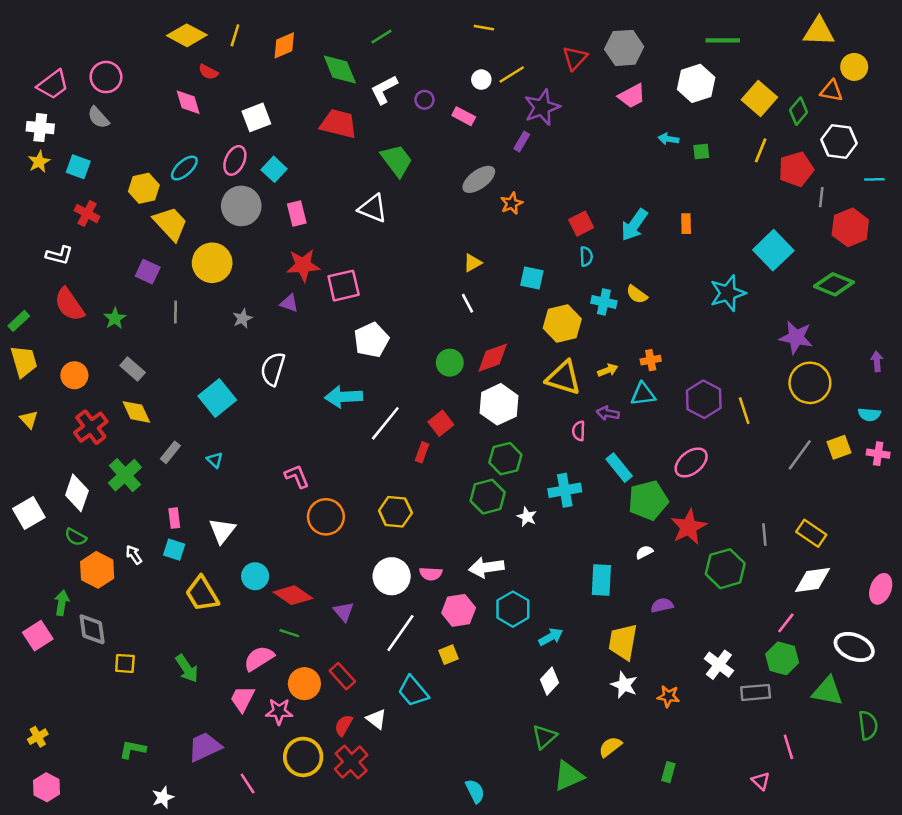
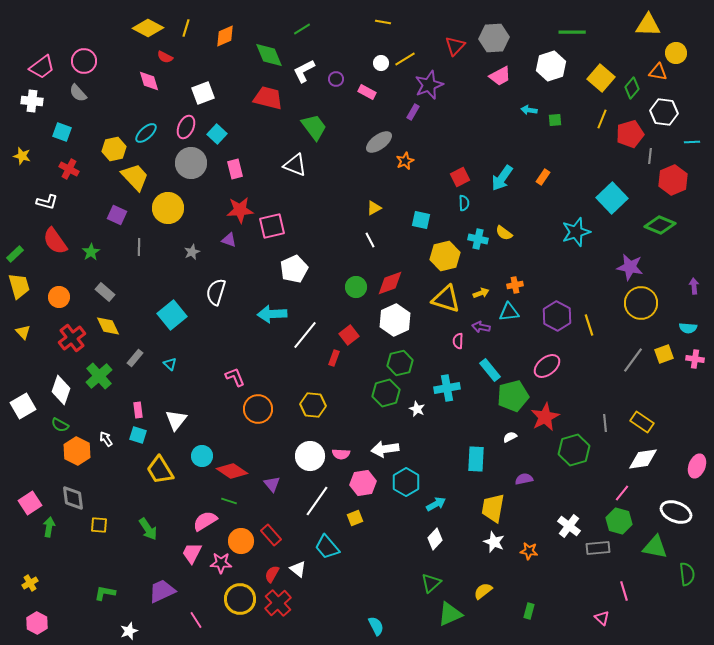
yellow star: (39, 162) -> (22, 156), moved, turned -30
orange rectangle: (686, 224) -> (543, 177), turned 35
green arrow: (62, 603) -> (49, 527), moved

